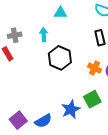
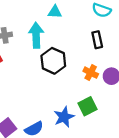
cyan arrow: (44, 35) -> (36, 35), size x1.6

